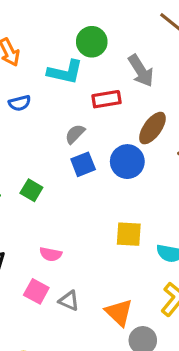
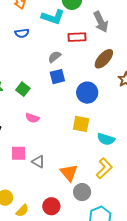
blue circle: (127, 162) -> (87, 93), moved
pink semicircle: (51, 254) -> (32, 118), moved
pink square: (36, 291) -> (18, 153), turned -35

